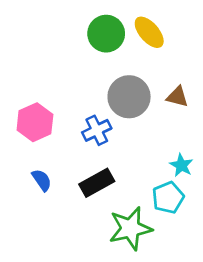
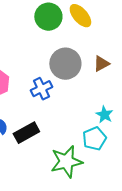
brown triangle: (177, 97) -> (101, 64), turned -42
black rectangle: (97, 183) -> (26, 133), moved

